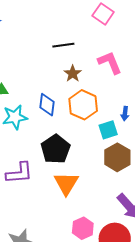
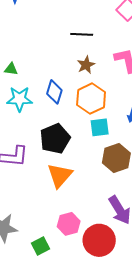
cyan square: (108, 130) -> (100, 127), moved

